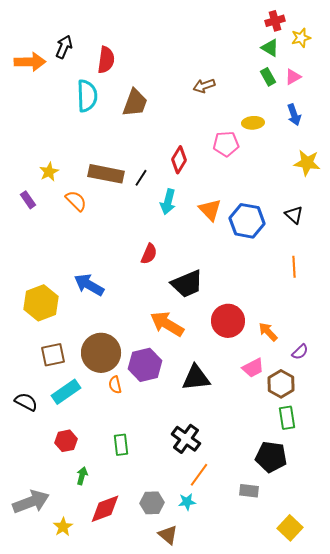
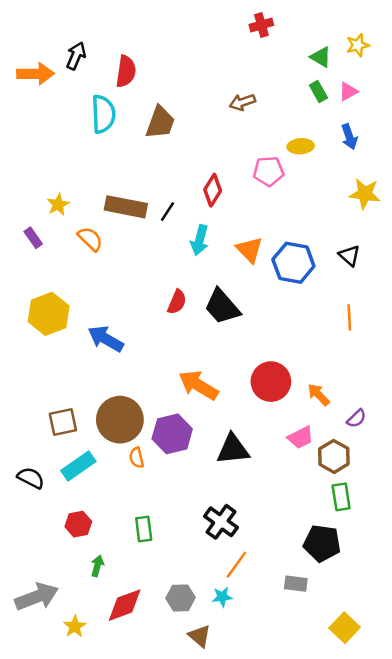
red cross: (275, 21) -> (261, 25), moved
black trapezoid: (187, 284) -> (222, 307), moved, turned 72
yellow hexagon: (41, 303) -> (49, 314), moved

